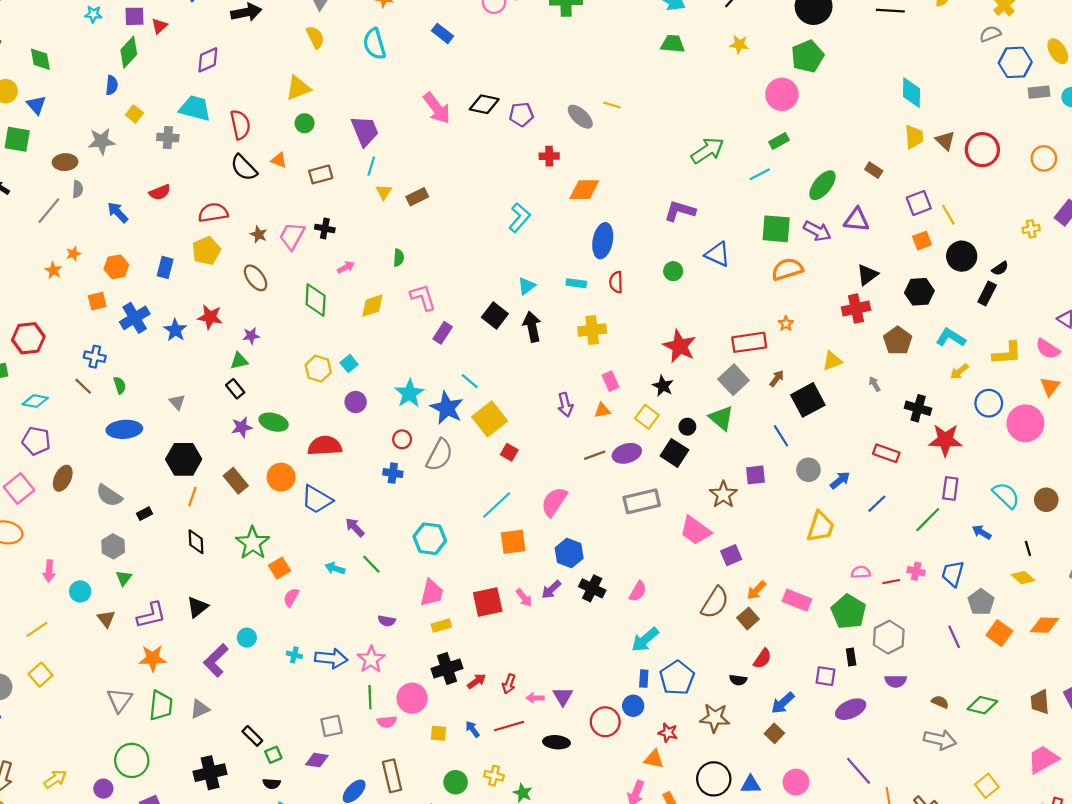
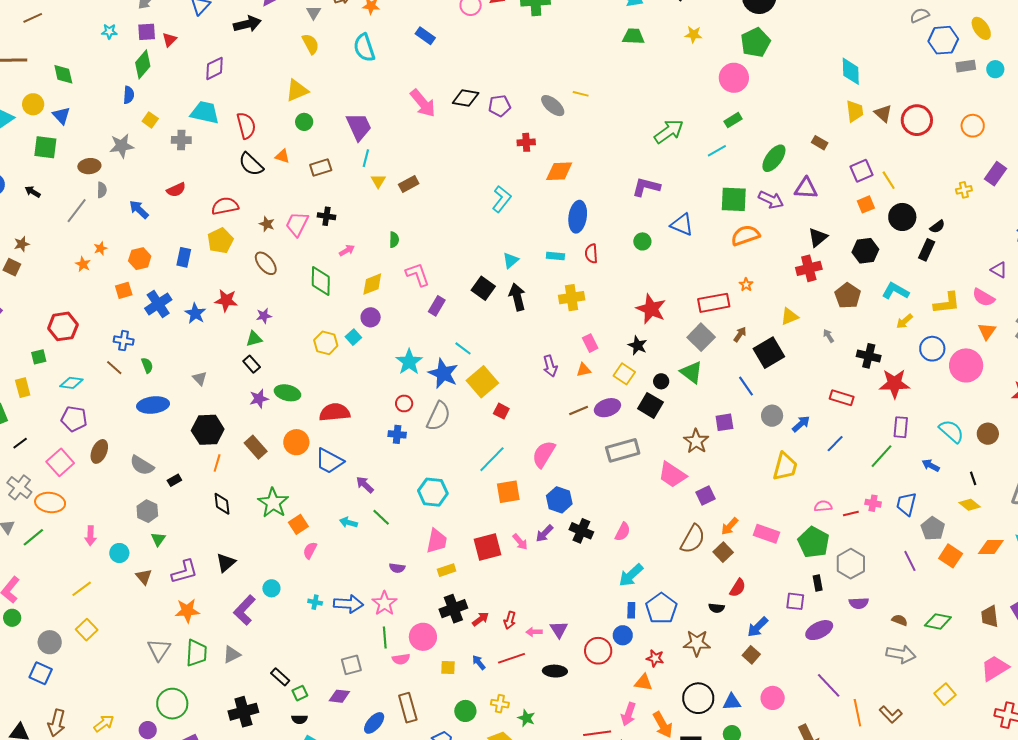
purple circle: (356, 402) -> (371, 317), moved

